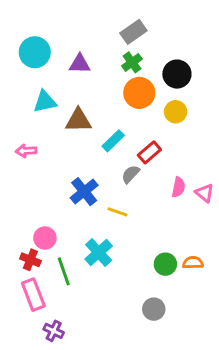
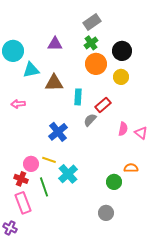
cyan circle: (35, 52) -> (13, 51), moved
cyan rectangle: (113, 141) -> (78, 97), turned -42
yellow line: (117, 212) -> (49, 160), moved
orange semicircle: (193, 263) -> (131, 168), moved
purple cross: (54, 331) -> (10, 228), moved

